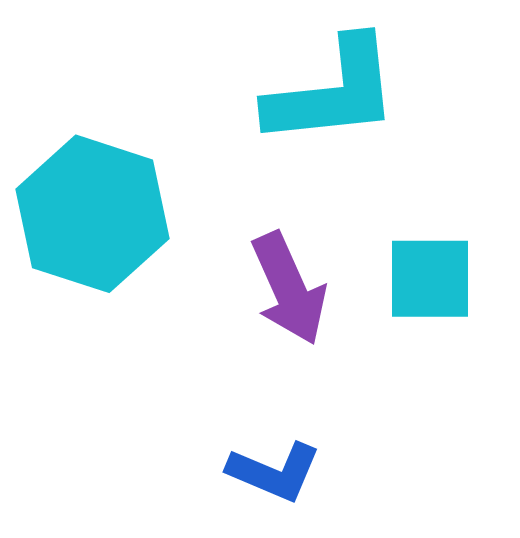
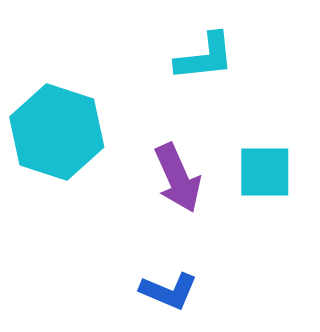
cyan L-shape: (333, 92) -> (205, 57), size x0.7

